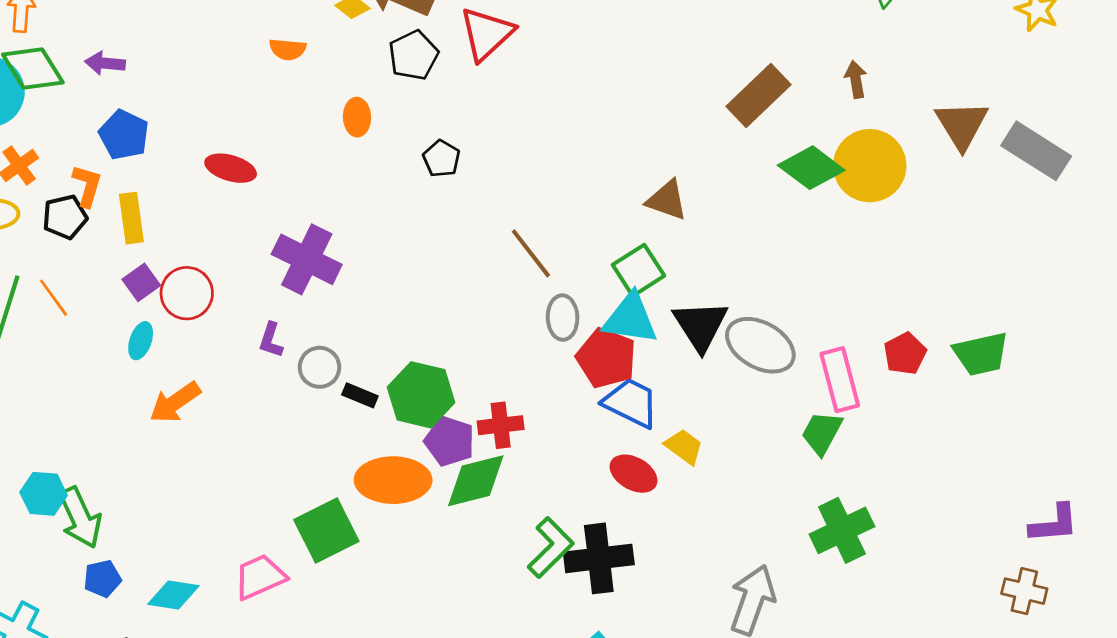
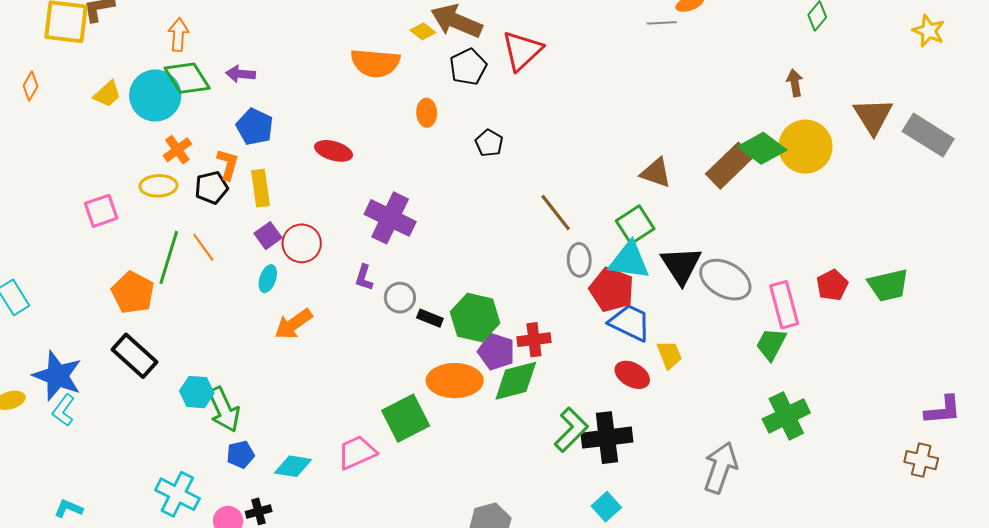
orange semicircle: (288, 49) -> (375, 63), size x1.8
brown rectangle: (758, 95) -> (729, 166), moved
yellow trapezoid: (684, 447) -> (669, 355), turned 32

